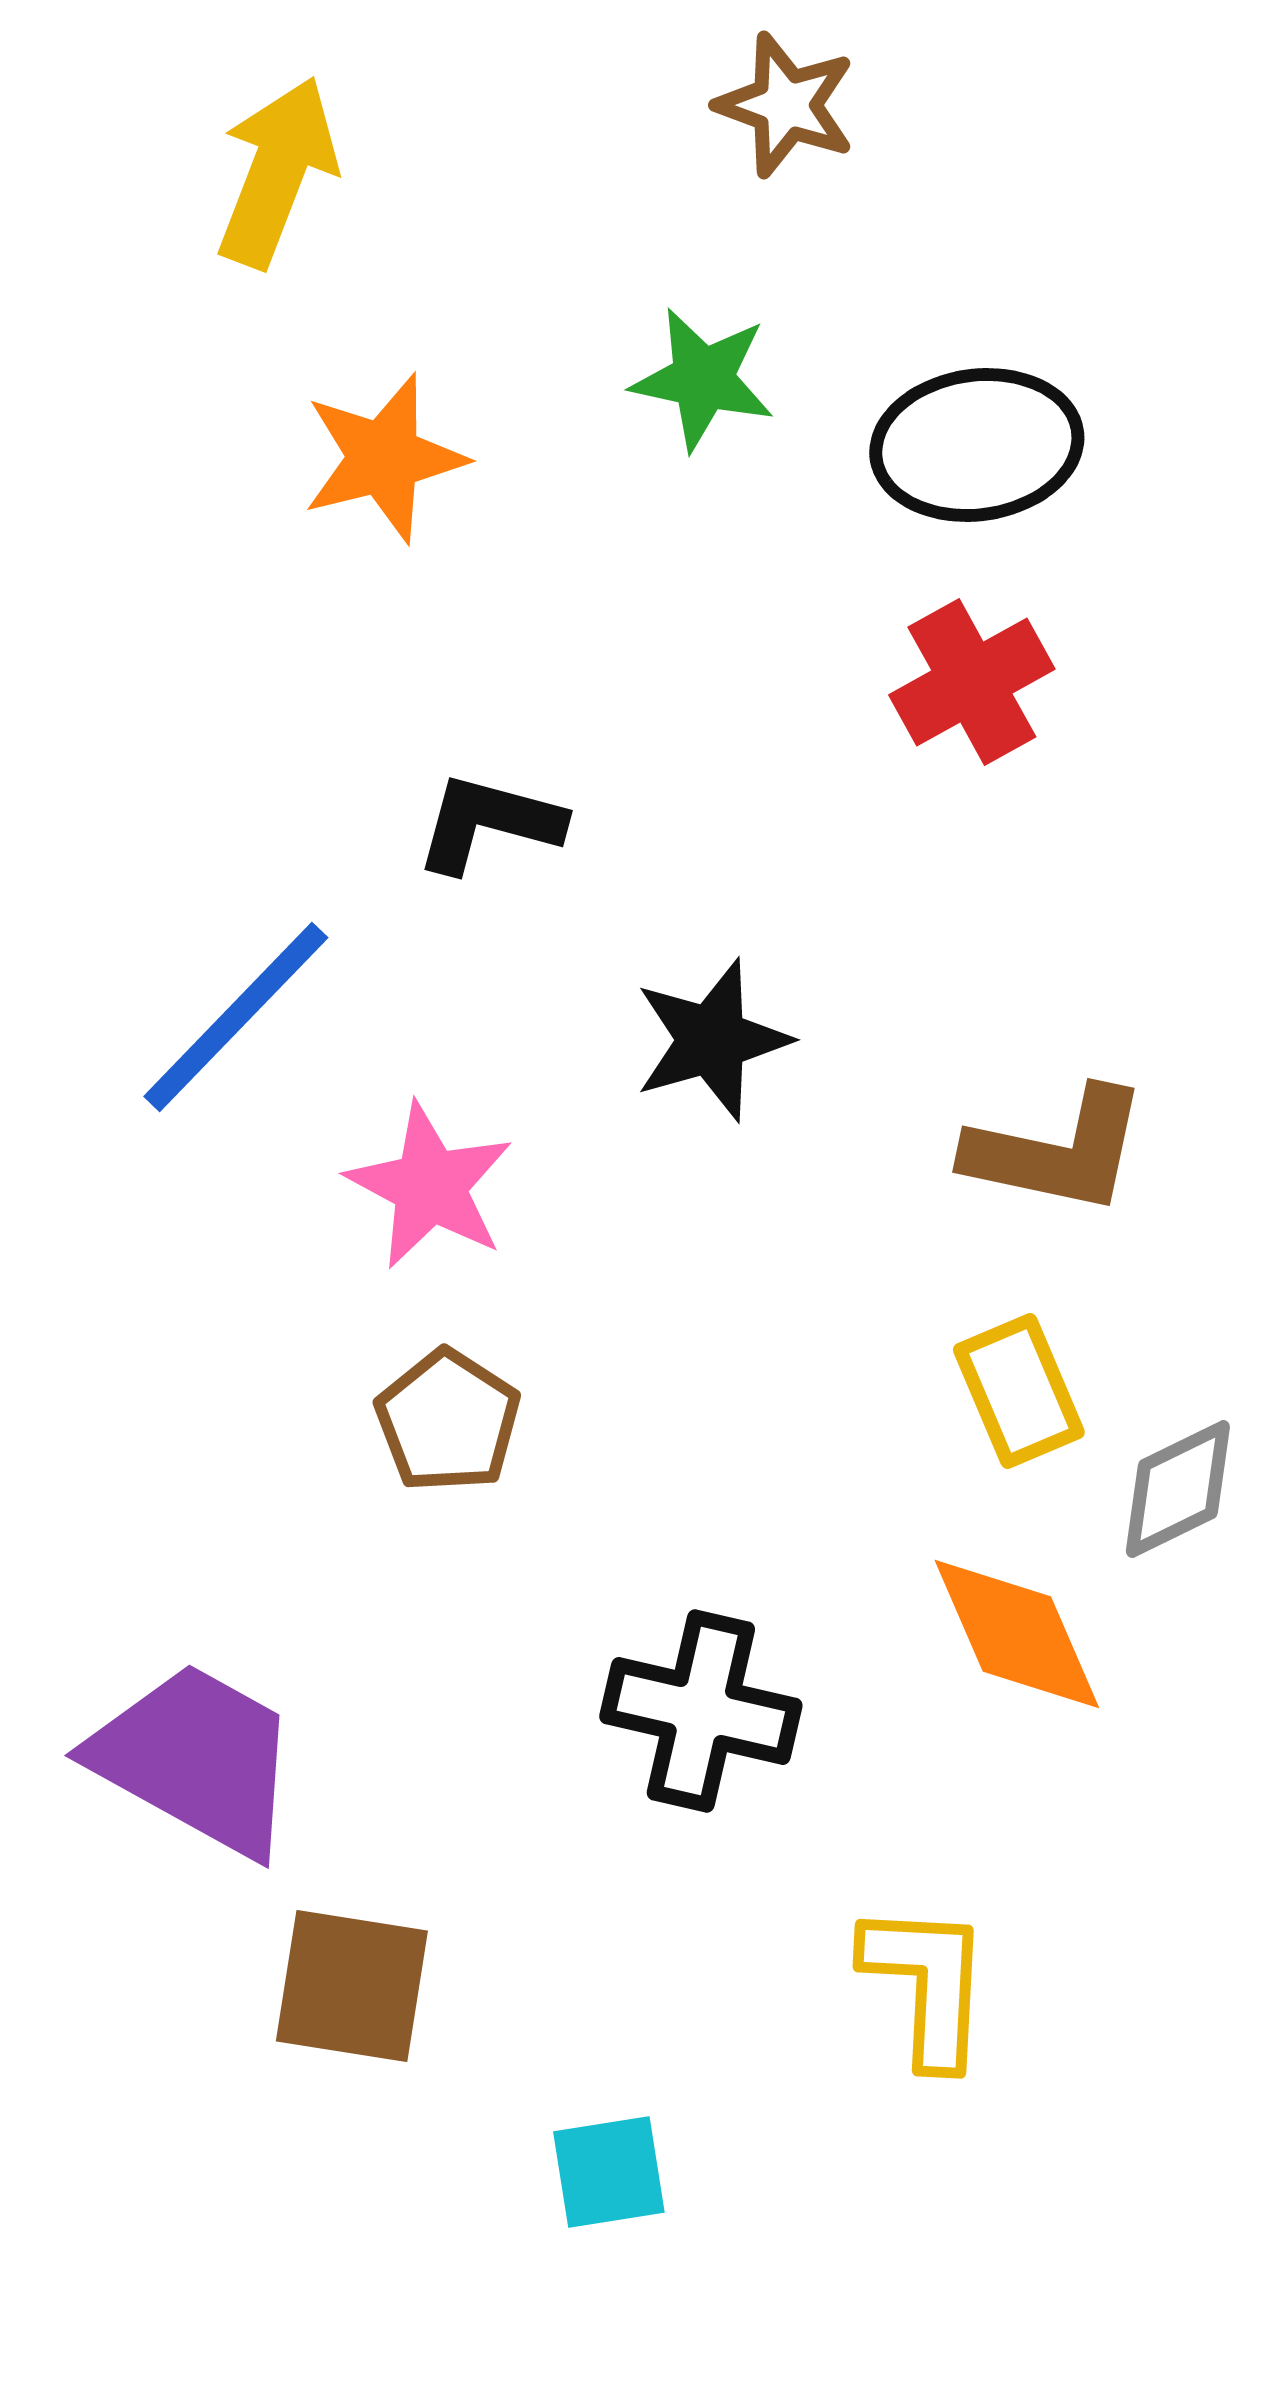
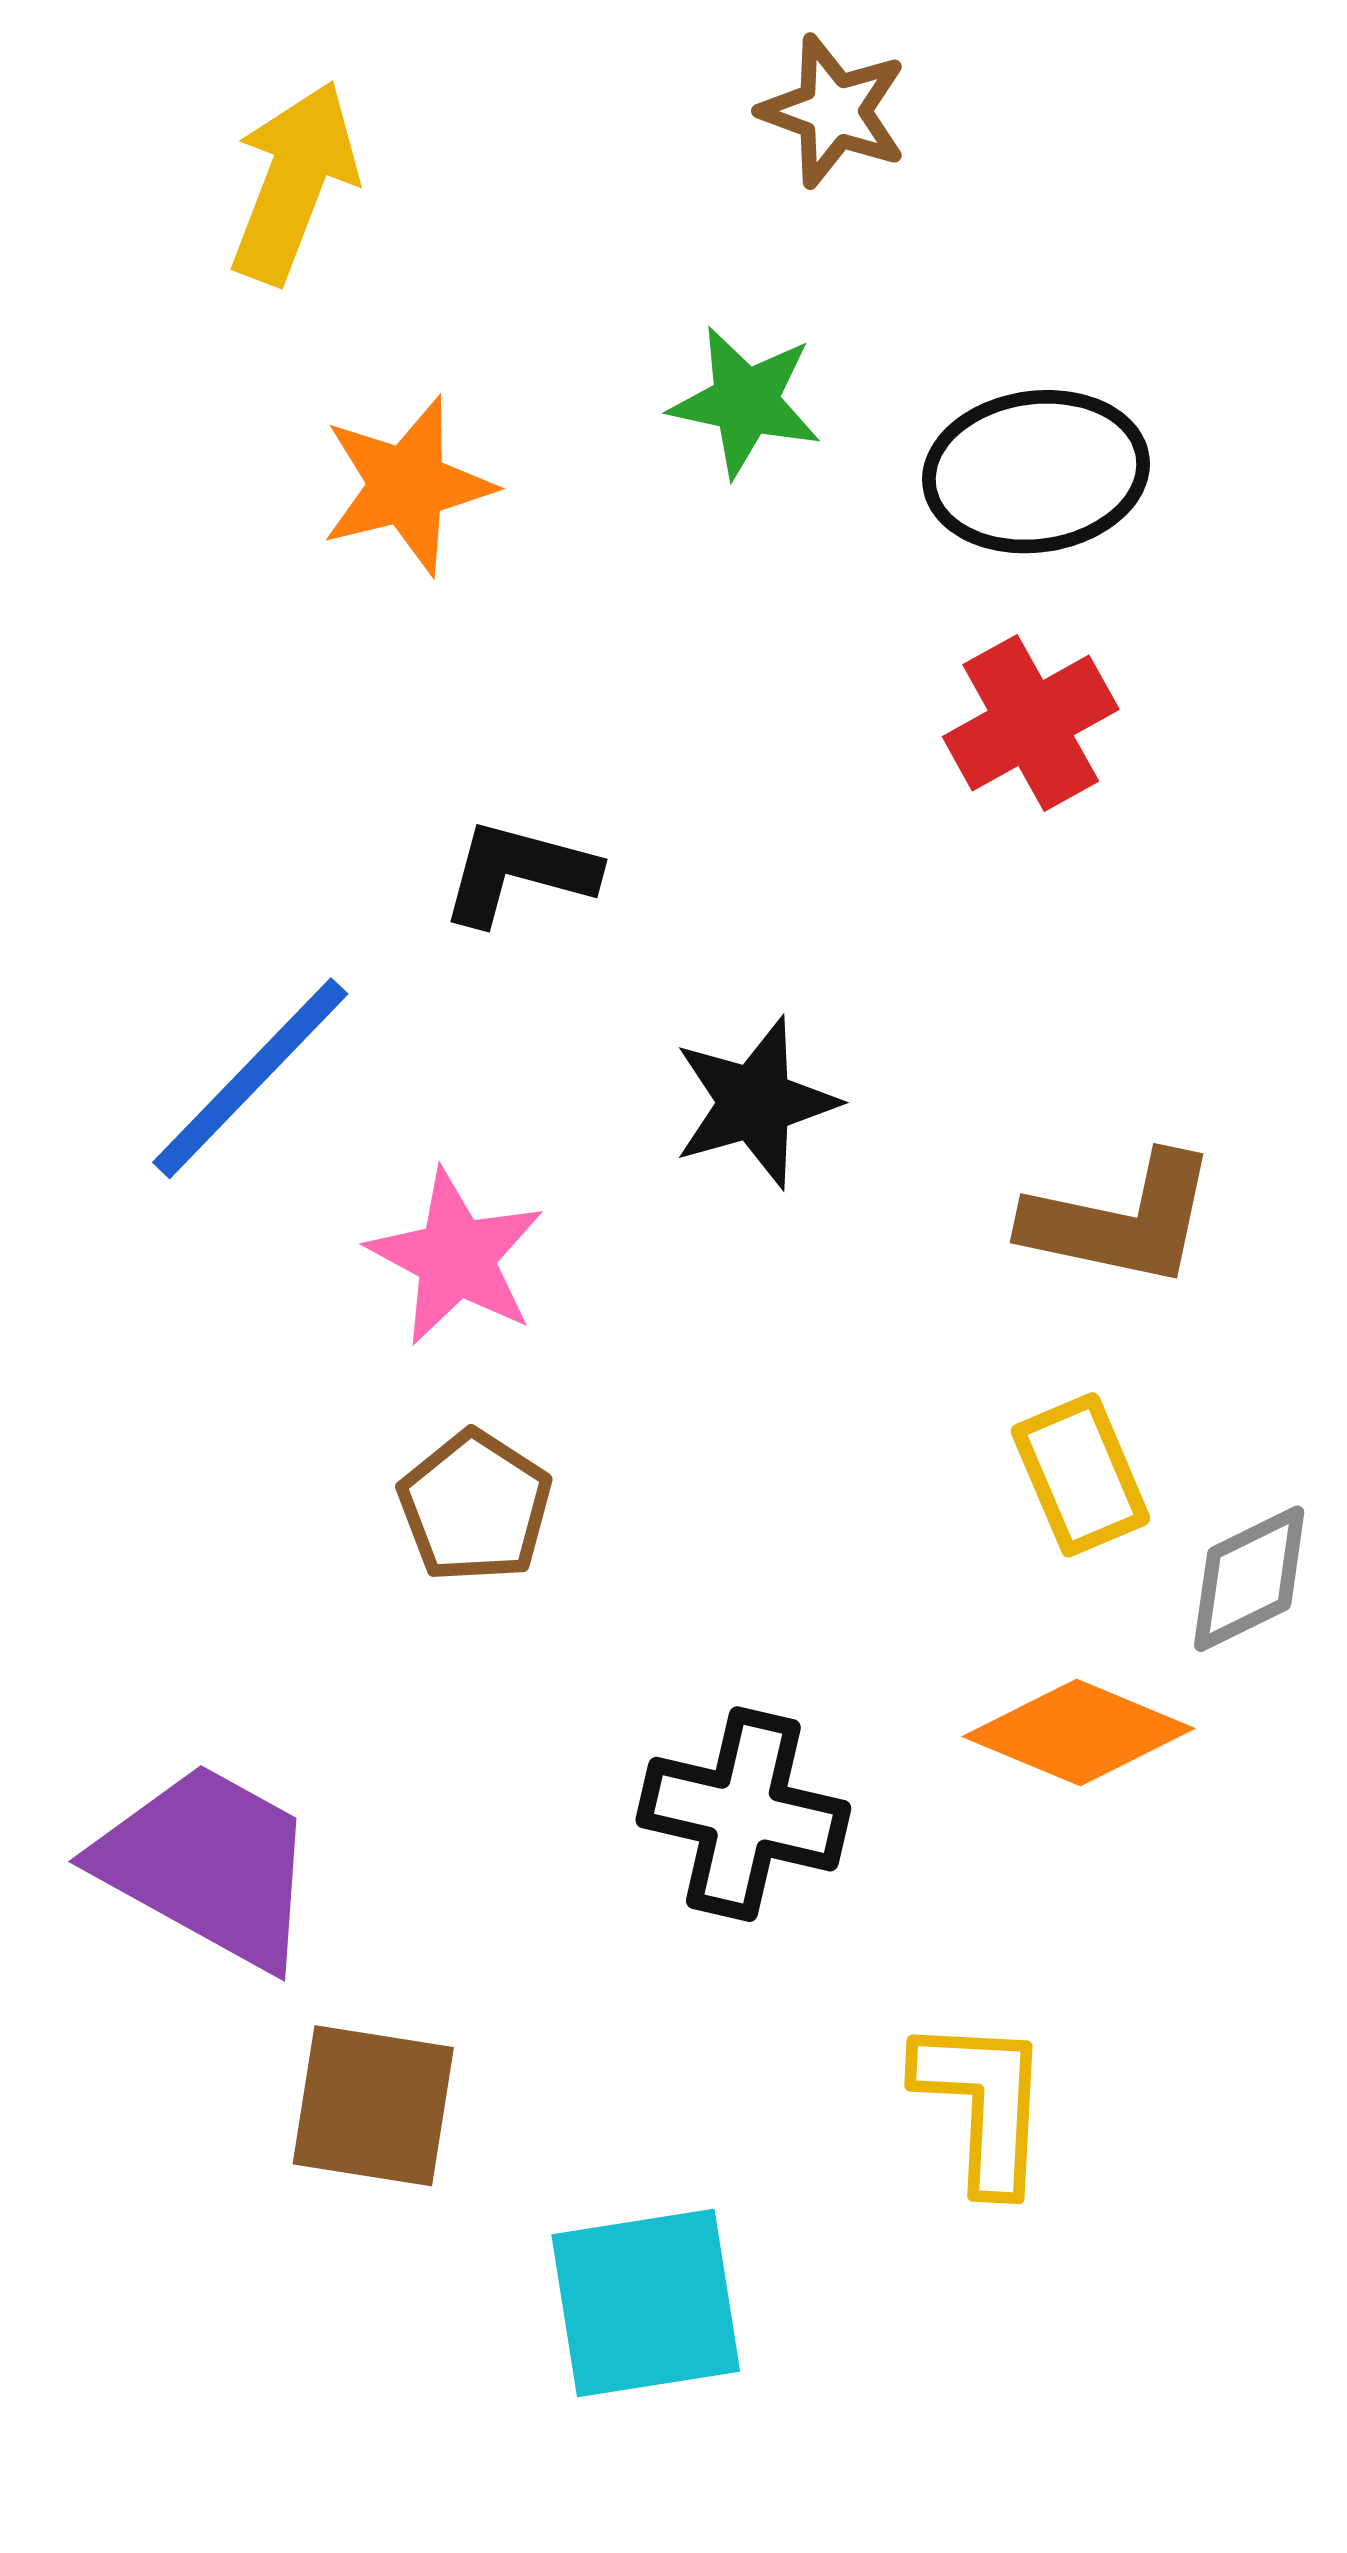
orange diamond: (1017, 1634) -> (1078, 1732), turned -44
cyan square: (609, 2172) -> (646, 2303), size x1.6

